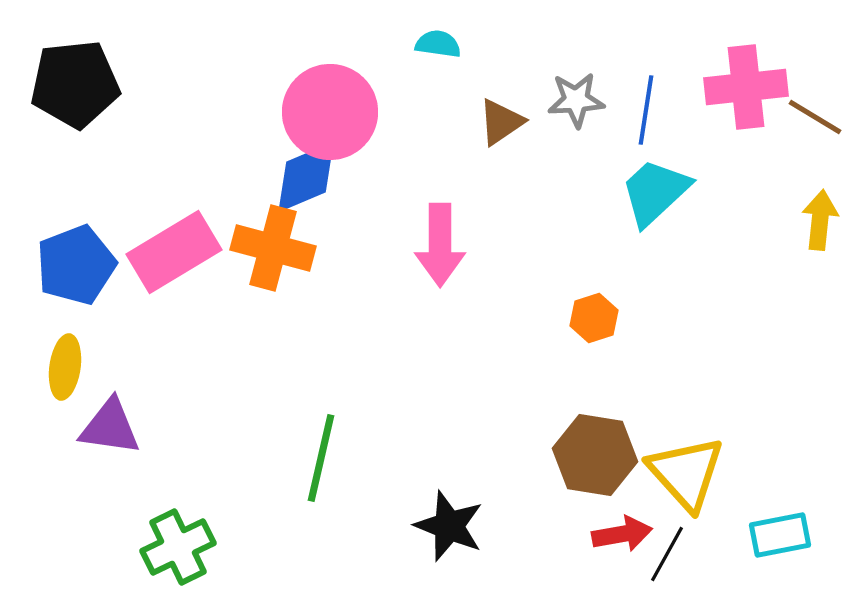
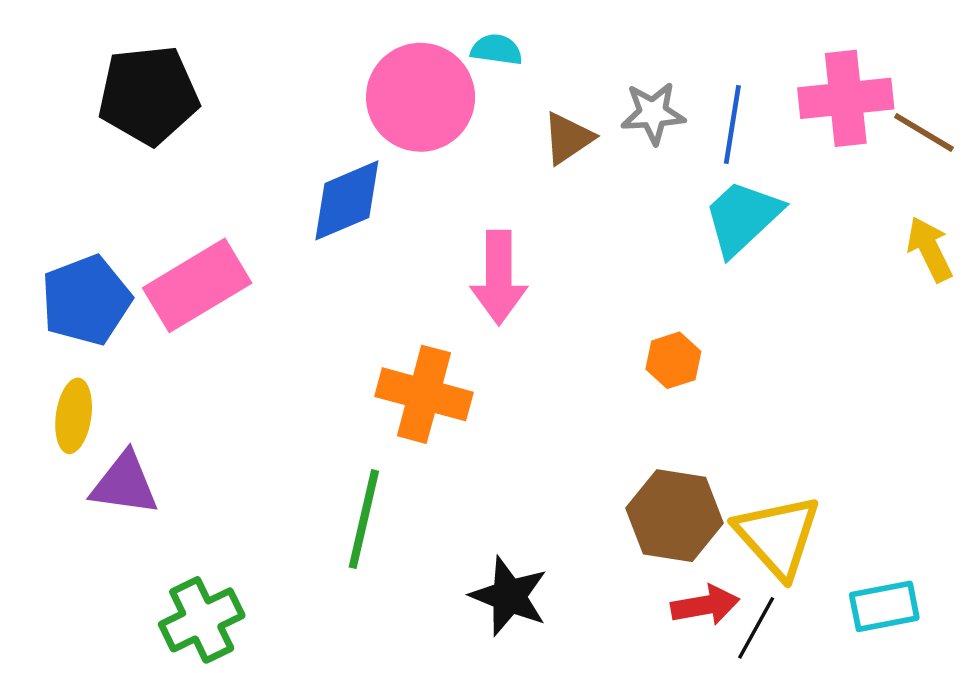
black pentagon: (75, 84) -> (148, 95), moved
pink circle: (330, 112) -> (421, 97), moved
yellow arrow: (820, 220) -> (930, 249), turned -32
orange cross: (273, 248) -> (424, 394), moved

